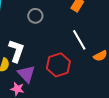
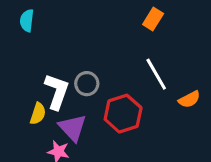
gray circle: (35, 16) -> (87, 84), moved

